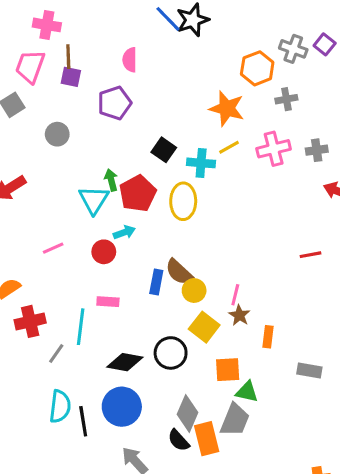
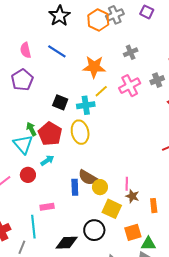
blue line: (168, 19) -> (57, 51), moved
gray cross: (293, 49) -> (115, 15), moved, turned -30
orange hexagon: (257, 68) -> (98, 20), moved
red circle: (104, 252) -> (28, 175), moved

